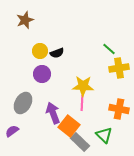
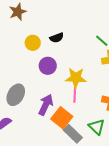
black semicircle: (57, 53) -> (57, 38), moved
purple circle: (42, 74) -> (48, 66), moved
purple arrow: (53, 113) -> (46, 105), turned 45

